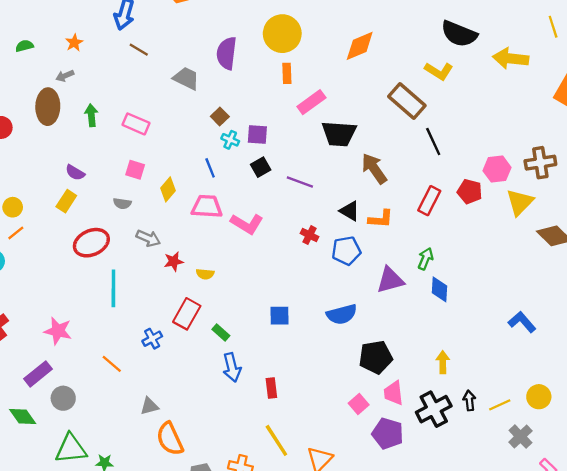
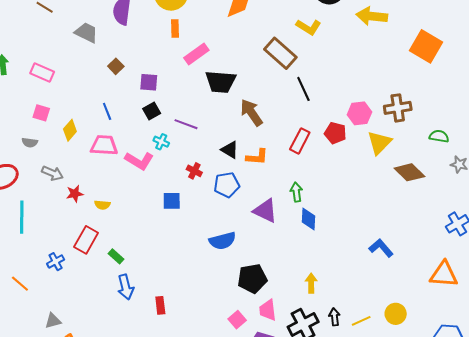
cyan cross: (230, 140) -> (161, 142), moved
green arrow: (426, 259) -> (296, 192), turned -30
purple triangle: (390, 280) -> (265, 211), turned 40
blue square: (279, 316) -> (172, 201), moved

